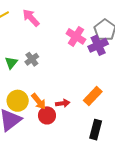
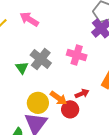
pink cross: (76, 36) -> (77, 55), moved
gray cross: (32, 59) -> (41, 59), size x1.5

